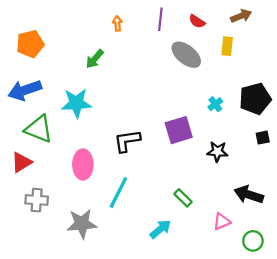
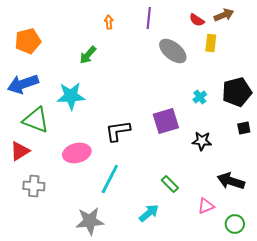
red semicircle: (197, 21) -> (197, 20), moved
pink ellipse: (83, 164) -> (77, 153), turned 76
gray star: (82, 224) -> (90, 221), moved

